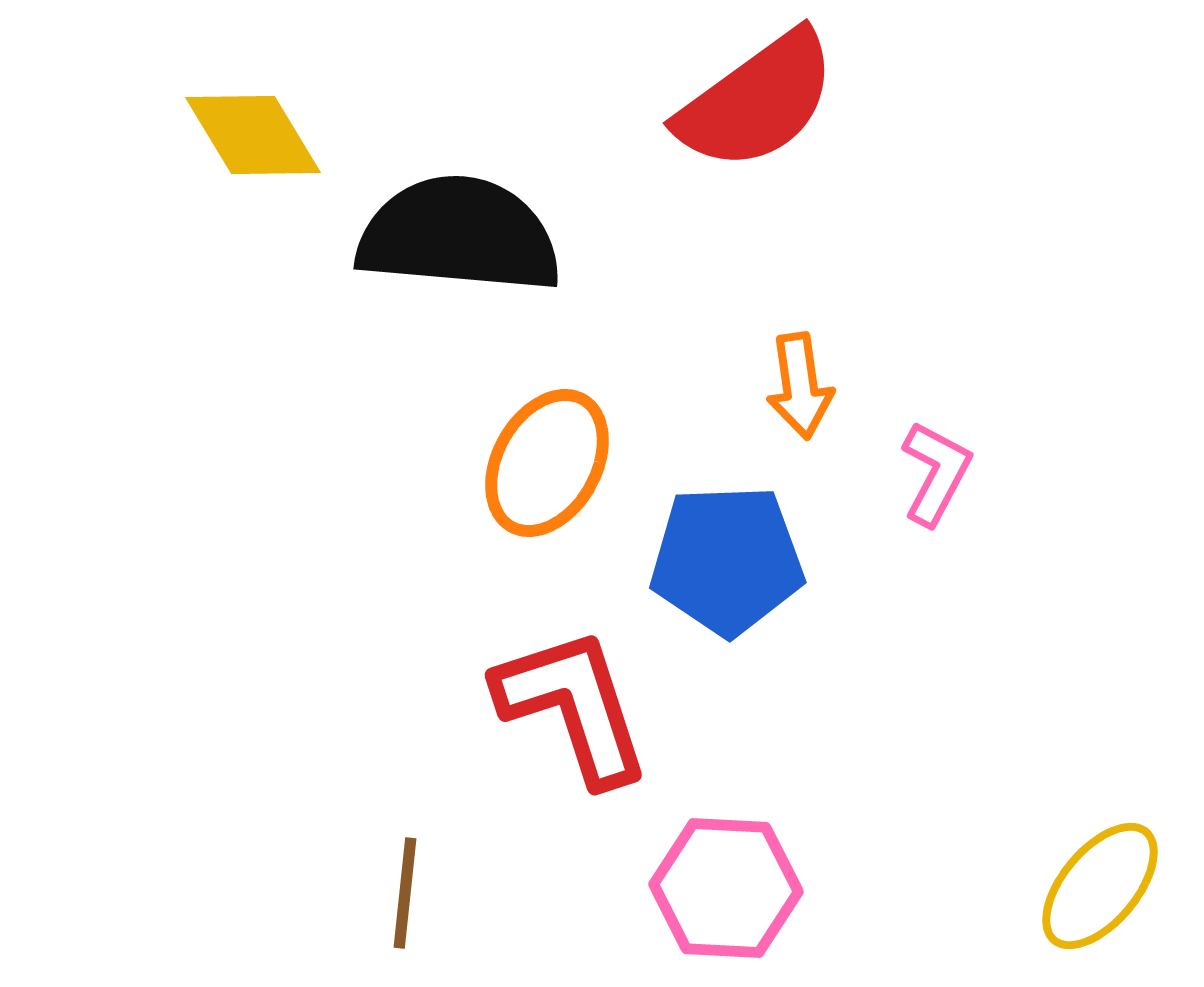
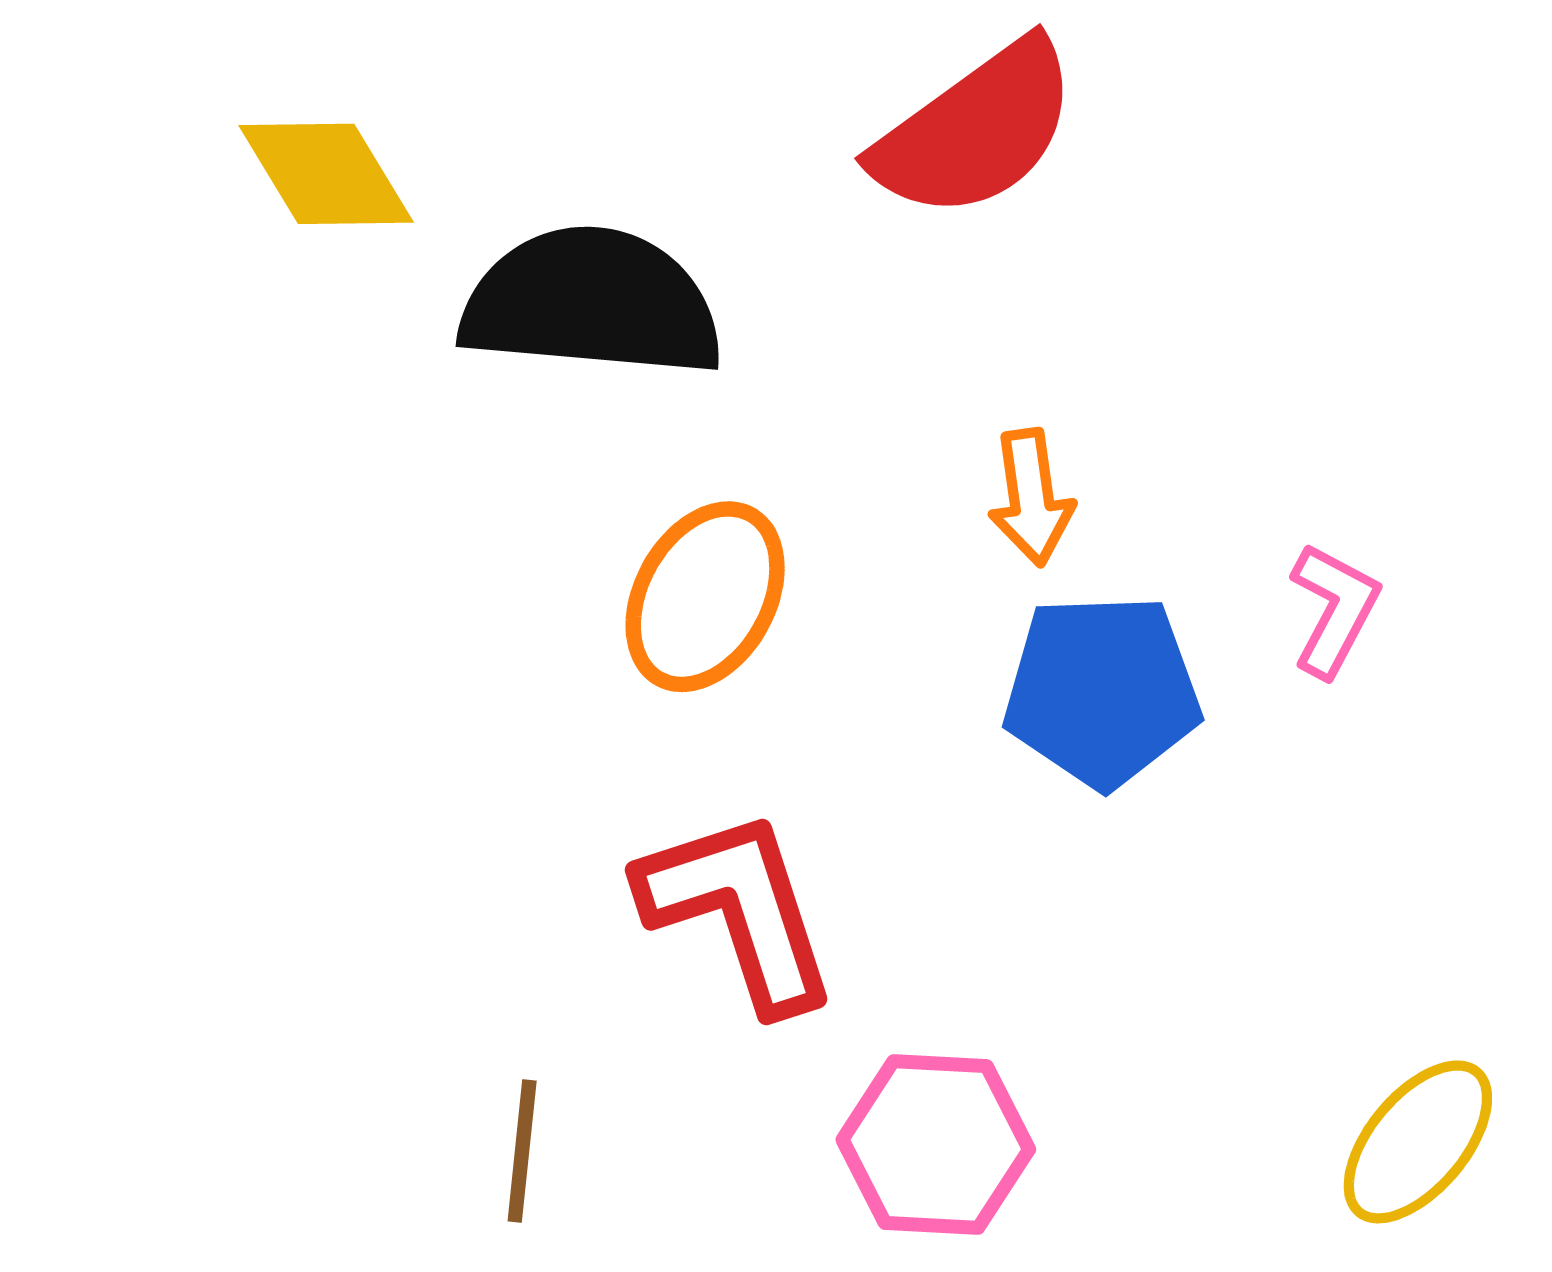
pink L-shape: (936, 473) -> (1334, 610), moved
blue pentagon: (727, 560) -> (1102, 691), moved

